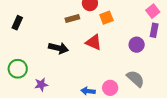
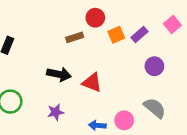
purple rectangle: (154, 30) -> (139, 35), moved, turned 40
red triangle: (94, 42) -> (92, 83), moved
purple star: (41, 85) -> (56, 112), moved

